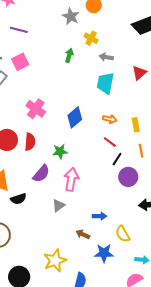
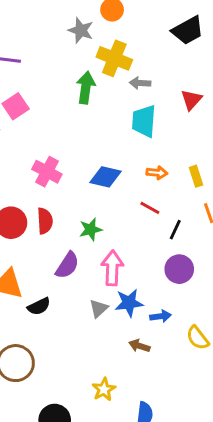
yellow cross: (91, 38) -> (114, 58), size x1.6
green arrow: (69, 55) -> (86, 88), size x1.5
blue diamond: (75, 117) -> (106, 177), turned 60
red line: (110, 142) -> (150, 208), moved
purple circle: (128, 177) -> (179, 269), moved
blue star: (104, 253) -> (129, 303), moved
yellow star: (55, 261) -> (104, 389), size x0.7

